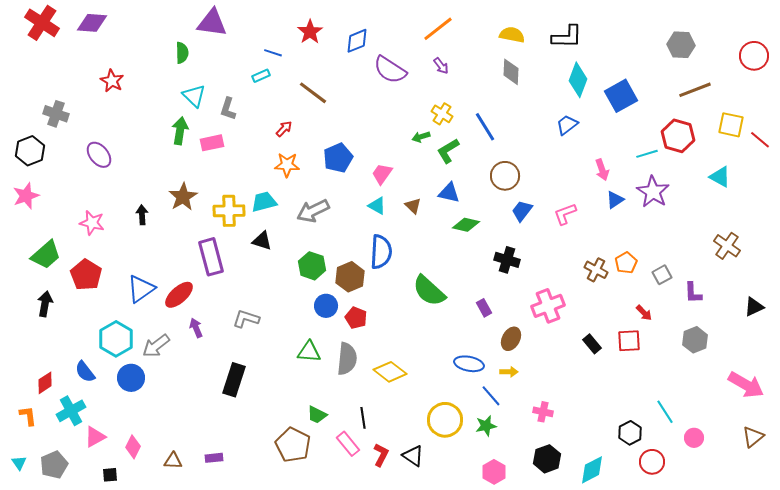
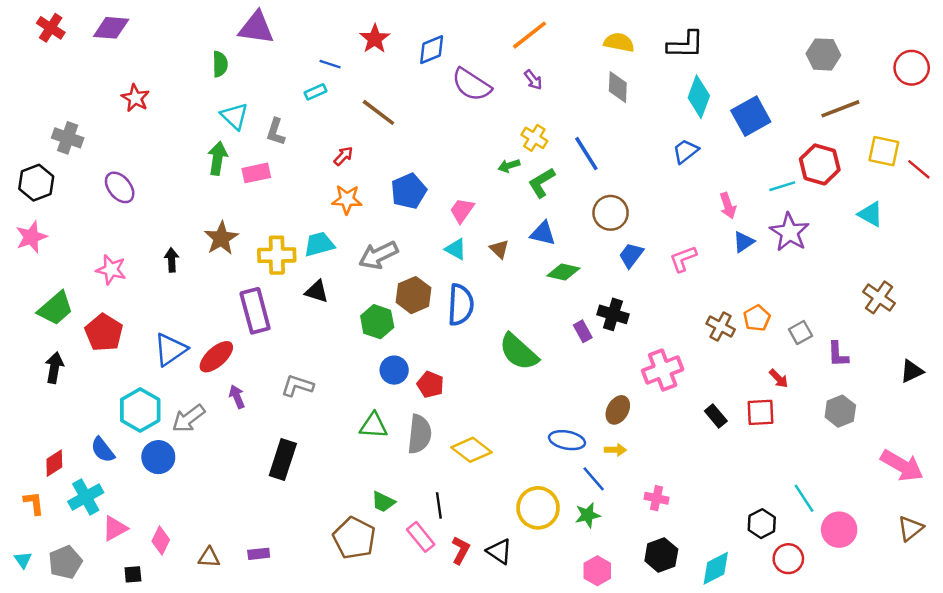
red cross: (42, 23) -> (51, 28), size x0.7
brown hexagon: (350, 277) -> (413, 295), moved
purple rectangle: (484, 308) -> (583, 331), moved
pink circle: (694, 438) -> (839, 530), size x1.5

